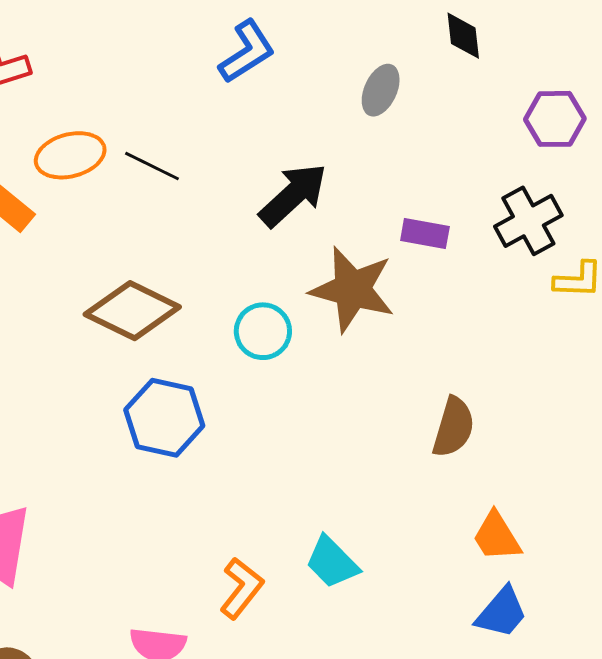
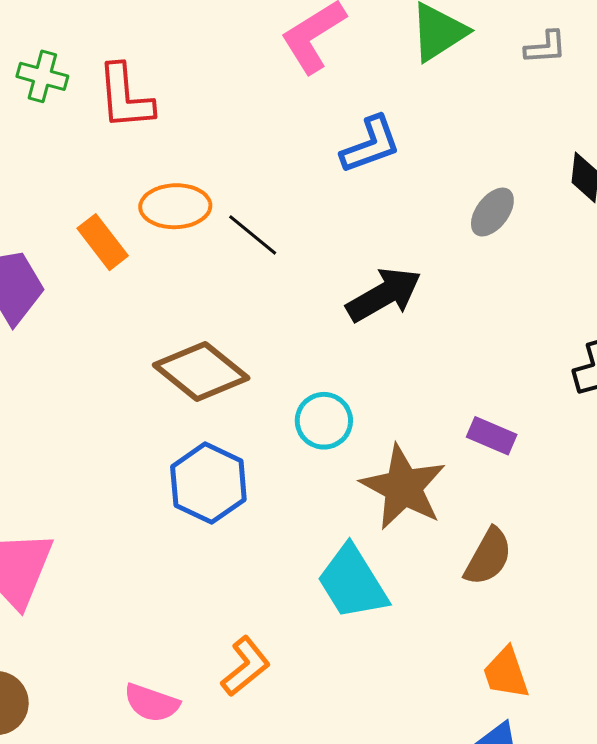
purple rectangle: (425, 234) -> (492, 436), moved
brown star: (352, 289) -> (403, 487), moved
cyan trapezoid: (332, 562) -> (352, 582), moved, size x1.4

